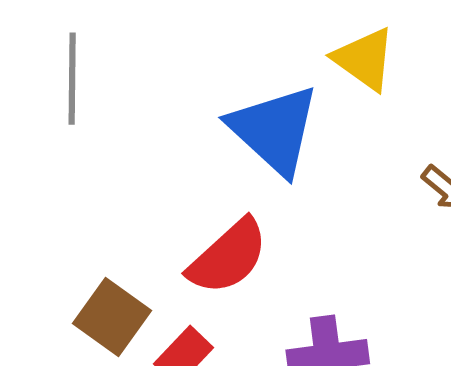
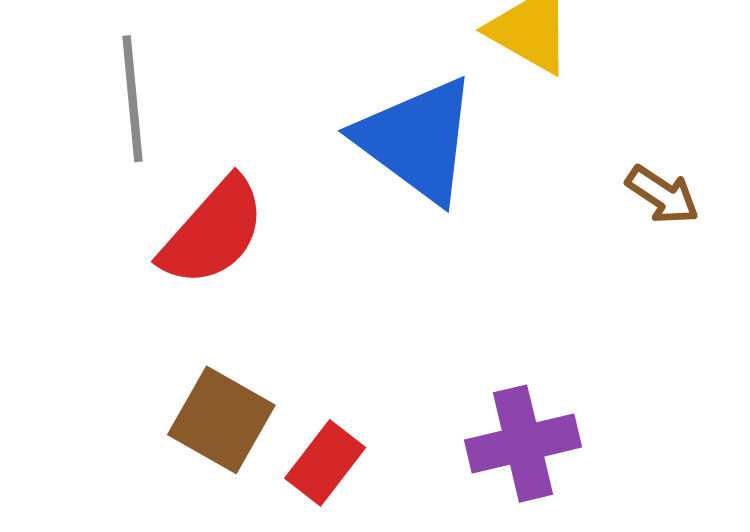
red semicircle: (228, 257) -> (213, 232), moved

